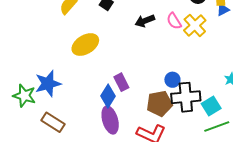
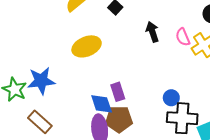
black arrow: (145, 21) -> (152, 32), turned 84
blue diamond: (108, 96) -> (102, 104), turned -60
brown pentagon: (159, 104) -> (119, 119), moved

